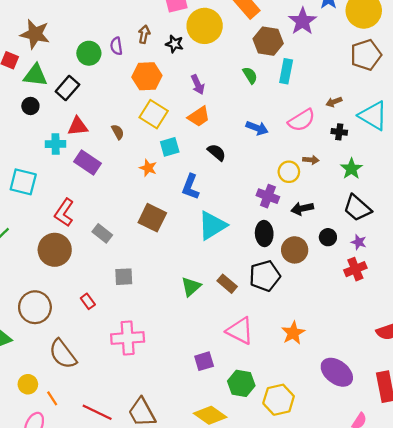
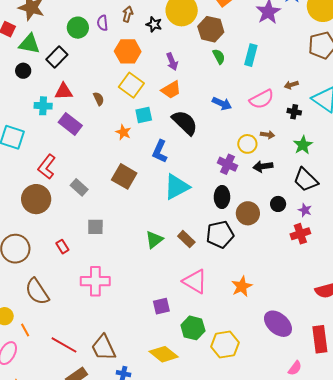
brown hexagon: (268, 41) -> (211, 29), moved
black semicircle: (217, 152) -> (185, 123), size x1.6
black arrow: (302, 208) -> (263, 166), moved

